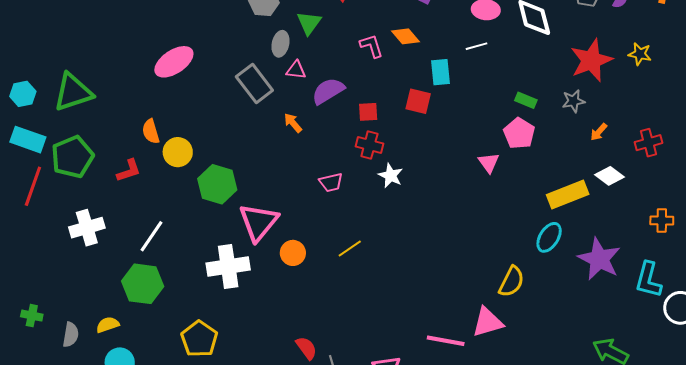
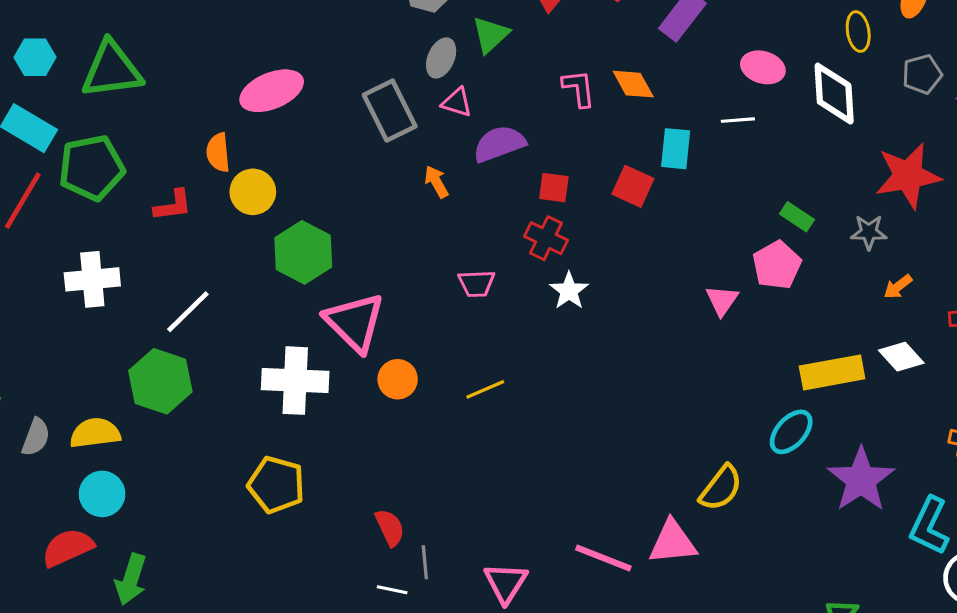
pink ellipse: (174, 62) -> (272, 91), moved
pink triangle: (259, 222) -> (355, 322), turned -36
yellow semicircle: (108, 325) -> (95, 433), size x1.4
yellow pentagon: (199, 339) -> (276, 485), moved, turned -30

